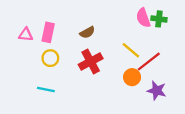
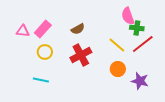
green cross: (159, 19) -> (137, 28), moved
pink rectangle: (48, 32) -> (43, 29), turned 30
red line: (149, 61) -> (143, 44), moved

